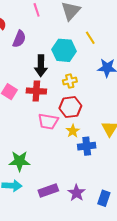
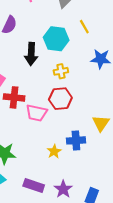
red cross: (36, 91) -> (14, 97), moved
yellow star: (73, 131) -> (54, 151), moved
purple rectangle: (48, 190) -> (34, 185), turned 36

